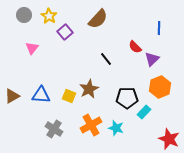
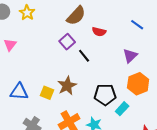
blue line: (159, 28) -> (137, 25), turned -56
purple square: (65, 32) -> (67, 42), moved
red semicircle: (135, 47) -> (99, 32), moved, turned -32

